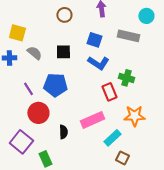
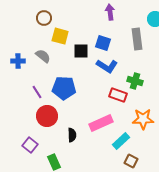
brown circle: (64, 15) -> (44, 18), moved
yellow square: (17, 33) -> (60, 36), moved
gray rectangle: (128, 36) -> (137, 39), turned 70
black square: (63, 52) -> (81, 51), moved
red rectangle: (109, 92) -> (118, 95), turned -48
purple square: (21, 142) -> (30, 145), size x0.7

